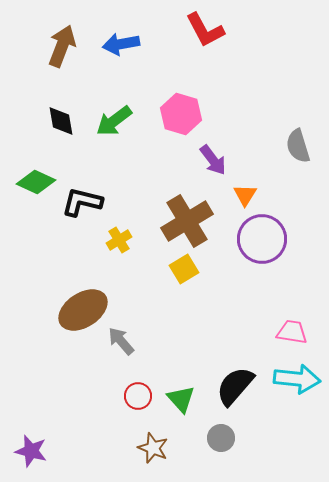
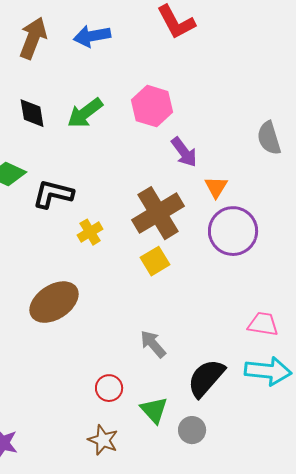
gray arrow: (121, 341) -> (153, 344), moved
green triangle: (181, 399) -> (154, 410), moved
brown star: (153, 448) -> (103, 440), moved

